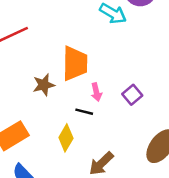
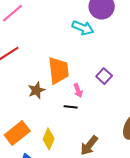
purple square: (132, 95) -> (104, 76), moved
yellow diamond: (66, 138) -> (49, 139), moved

